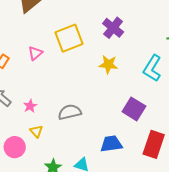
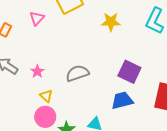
purple square: (134, 109) -> (129, 72), moved
pink circle: (15, 147) -> (45, 117), moved

